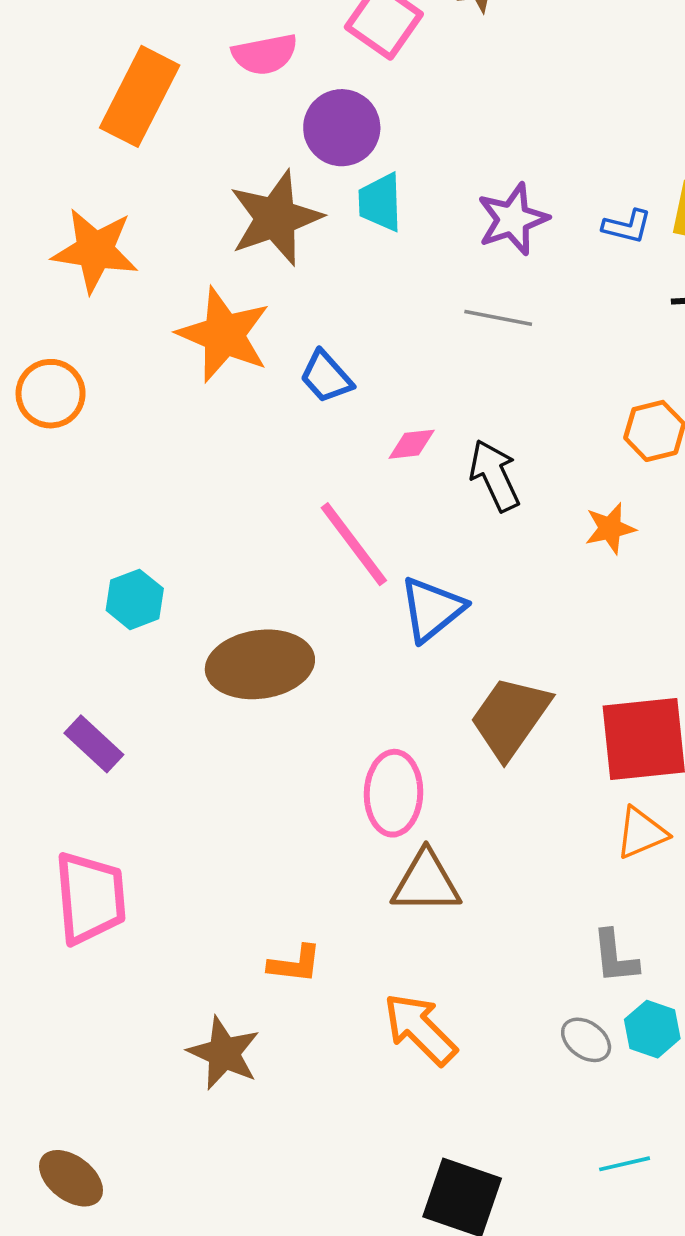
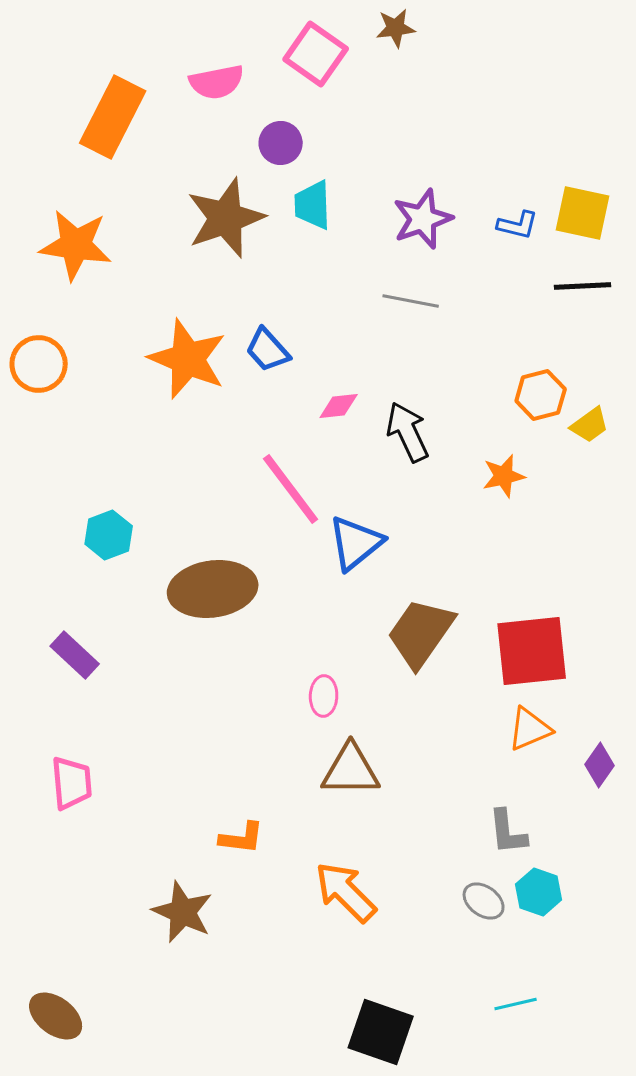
purple circle: (342, 128) -> (281, 143), size x0.7
orange star: (224, 335) -> (188, 359), moved
pink ellipse: (394, 793) -> (324, 696), size x0.6
pink trapezoid: (90, 898) -> (72, 783), size x0.7

